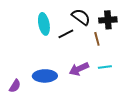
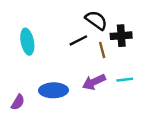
black cross: (108, 20) -> (121, 36), moved
cyan ellipse: (44, 24) -> (27, 42), moved
brown line: (97, 39) -> (102, 50), moved

